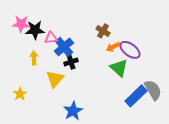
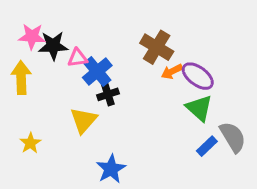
brown cross: (103, 31) -> (157, 47), size x1.5
yellow arrow: (34, 58) -> (21, 78), moved, size x1.5
green triangle: (119, 68) -> (199, 108), moved
blue rectangle: (136, 96) -> (207, 146), size x0.6

